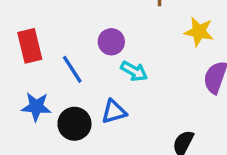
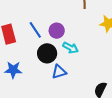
blue line: (72, 69) -> (35, 30), moved
black circle: (74, 124) -> (47, 53), moved

